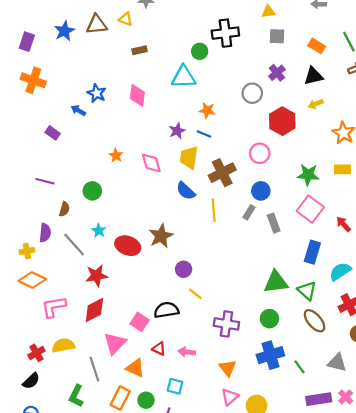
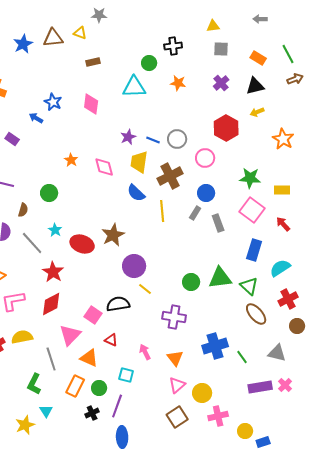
black cross: (225, 33) -> (173, 46), size x0.7
gray circle: (252, 93) -> (177, 139), moved
orange star: (207, 110) -> (178, 83), moved
yellow rectangle: (342, 169) -> (282, 190), moved
purple circle: (184, 269) -> (134, 266), size x1.5
red star: (97, 276) -> (53, 272), turned -30
green circle: (269, 319) -> (191, 282), moved
pink arrow: (187, 352) -> (145, 352), moved, turned 56

